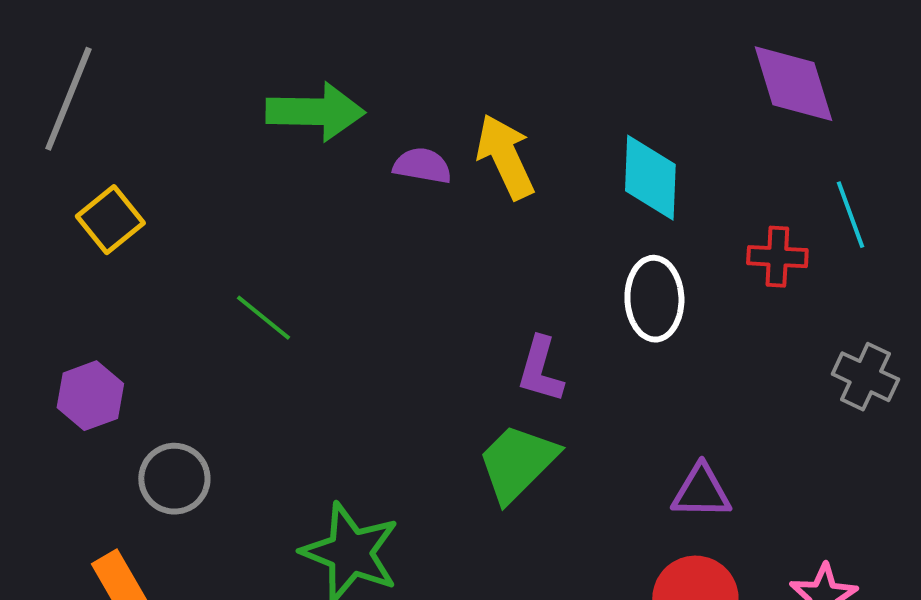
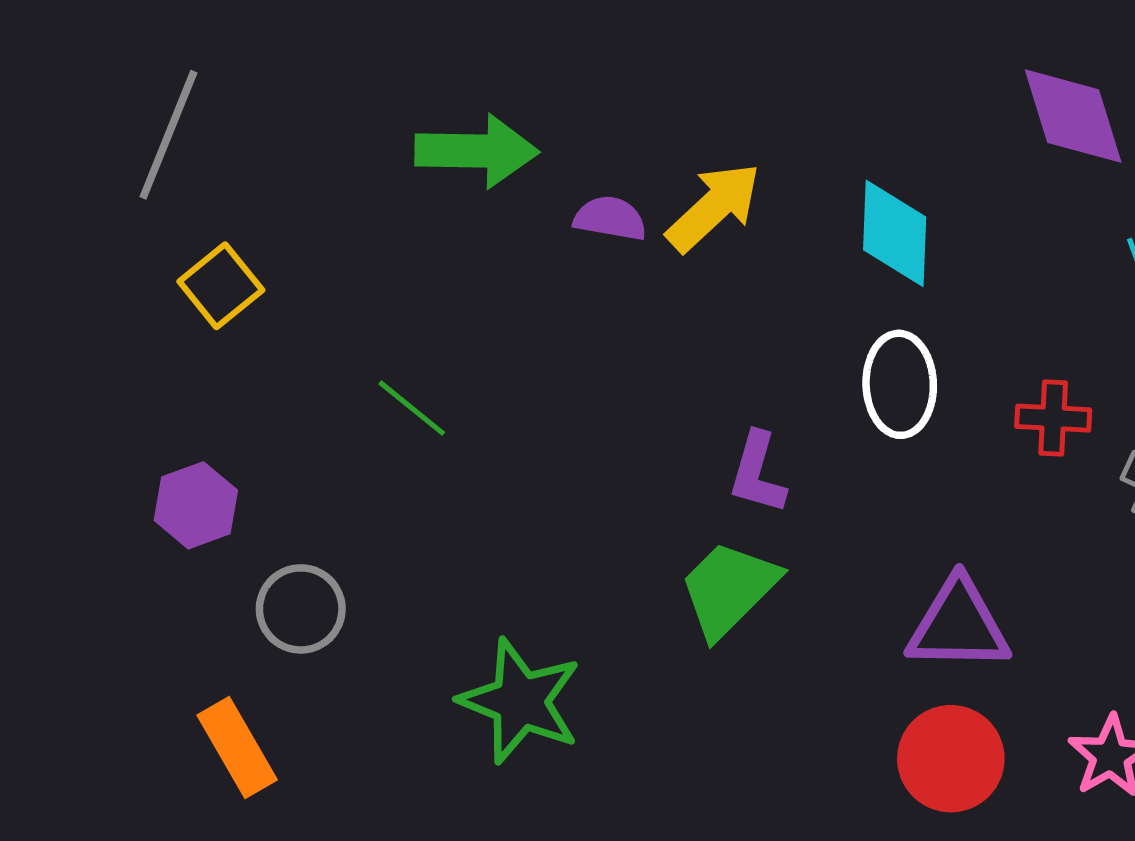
yellow arrow: (505, 157) -> (714, 207), turned 72
red cross: (777, 257) -> (1053, 418), moved
purple triangle: (701, 492) -> (958, 625), size x1.4

